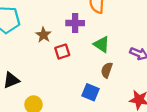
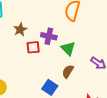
purple cross: (75, 23) -> (49, 36), moved

